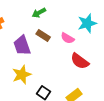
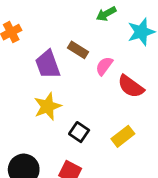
green arrow: (39, 13) -> (106, 14), moved
pink semicircle: (67, 38) -> (104, 66), moved, turned 96

